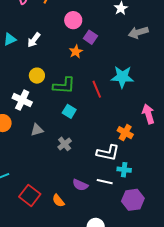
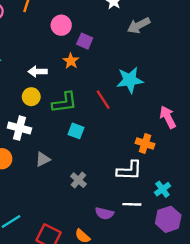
white arrow: (34, 40) -> (38, 72), moved, turned 63
gray cross: (65, 144) -> (78, 180), moved
cyan cross: (124, 170) -> (162, 189), moved, turned -32

